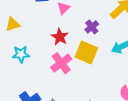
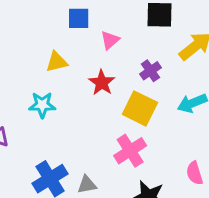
yellow triangle: (13, 24) -> (57, 62), moved
pink cross: (61, 63) -> (130, 151), moved

